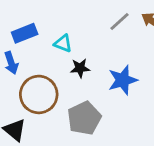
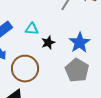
gray pentagon: (84, 118) -> (77, 70), moved

